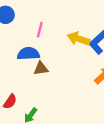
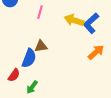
blue semicircle: (28, 54) -> (29, 58), moved, turned 114

